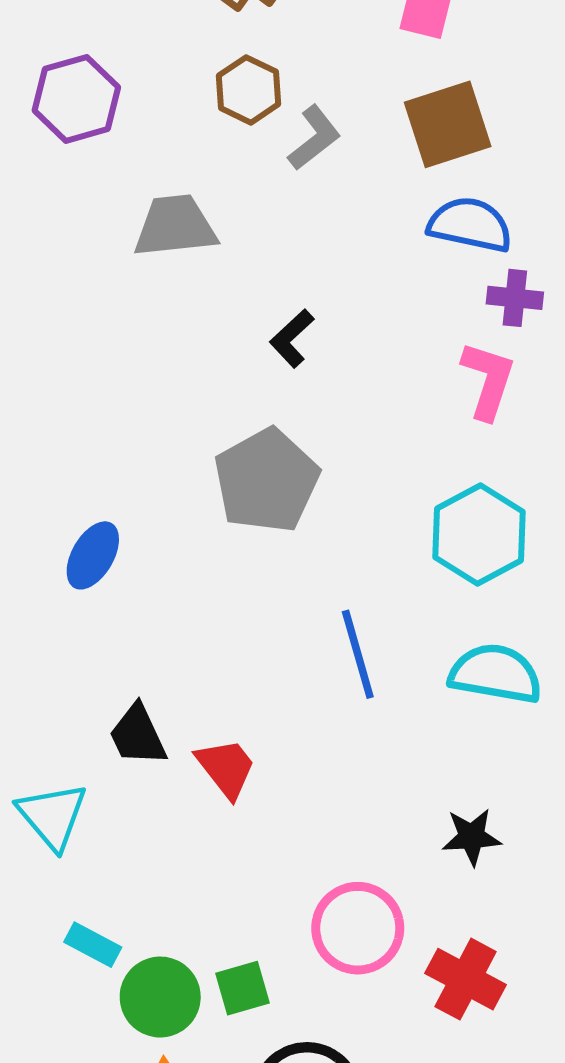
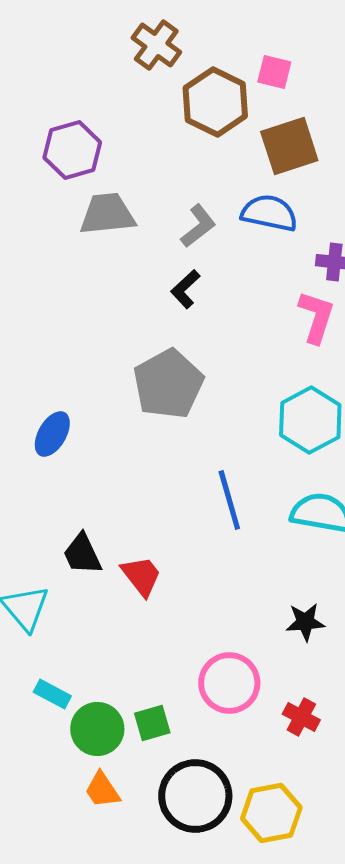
brown hexagon: (248, 90) -> (215, 102), moved, size x1.5
purple hexagon: (76, 99) -> (72, 150), moved
gray L-shape: (314, 138) -> (198, 226), moved
blue semicircle: (470, 225) -> (269, 213), moved
red cross: (466, 979) -> (301, 717), size x0.7

